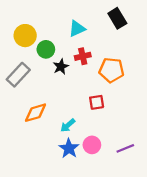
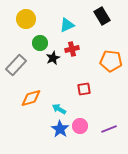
yellow circle: (25, 36) -> (26, 19), moved
orange pentagon: (111, 70) -> (111, 61), moved
cyan arrow: (68, 125) -> (59, 109), turned 72

